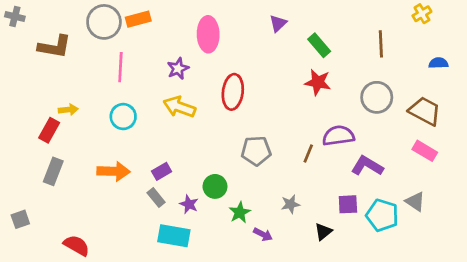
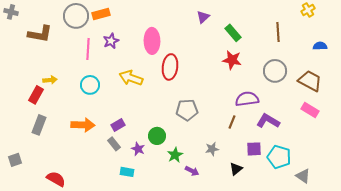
pink ellipse: (208, 34) -> (152, 41), moved
purple star: (178, 69) -> (111, 41), moved
brown line: (308, 154) -> (232, 122), moved
gray triangle: (415, 202) -> (303, 176), moved
cyan rectangle: (174, 236) -> (127, 172), size x0.6

